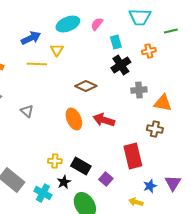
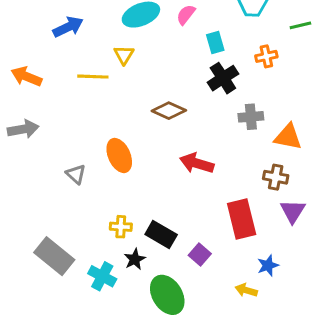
blue arrow: (31, 38) -> (68, 27), moved
gray triangle: (27, 111) -> (76, 174), moved
orange ellipse: (74, 119) -> (119, 155), moved
purple triangle: (173, 183) -> (293, 211), moved

